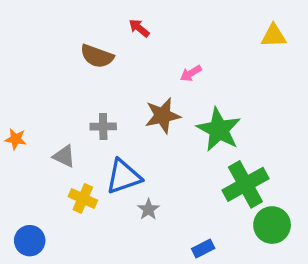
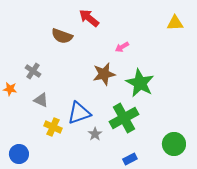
red arrow: (139, 28) -> (89, 18), size x1.5
gray cross: (103, 127) -> (33, 71), moved, turned 35
green cross: (245, 184) -> (124, 118), moved

